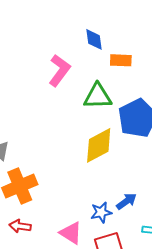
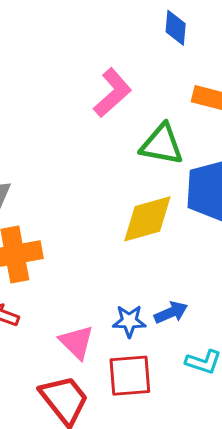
blue diamond: (94, 39) -> (176, 28), moved

